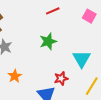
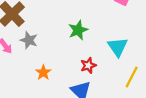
red star: (61, 78) -> (88, 65), moved

